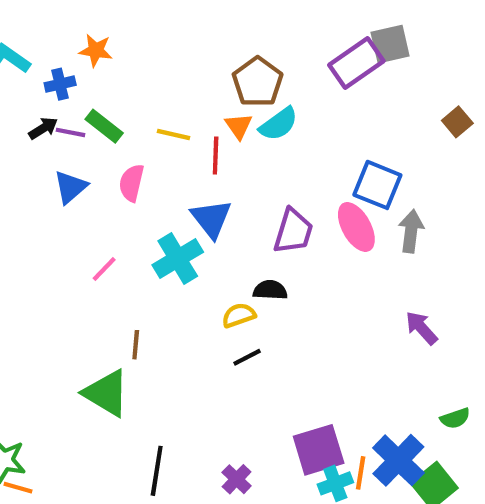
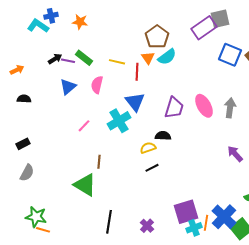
blue cross: (60, 84) -> (51, 16), moved
blue square: (377, 185) -> (230, 55), moved

